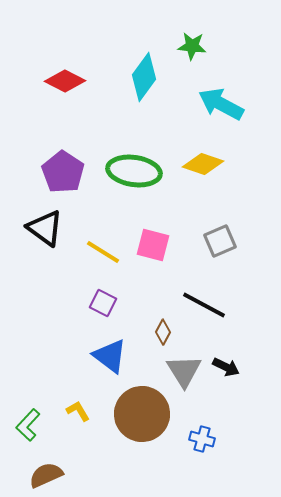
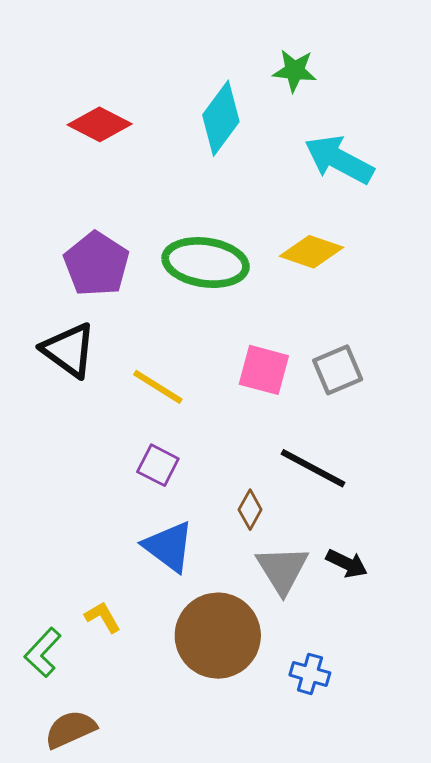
pink square: (153, 245) -> (264, 370), moved
yellow L-shape: (78, 411) -> (103, 617), moved

